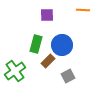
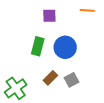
brown rectangle: (48, 61) -> (50, 78), moved
green cross: (15, 71) -> (16, 88), moved

